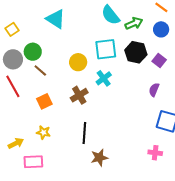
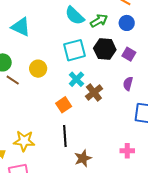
yellow circle: (78, 62) -> (38, 69), moved
brown cross: (79, 95) -> (94, 92), moved
orange square: (44, 101) -> (64, 105), moved
yellow star: (43, 132) -> (24, 141), size x1.5
pink cross: (155, 153) -> (127, 151), moved

